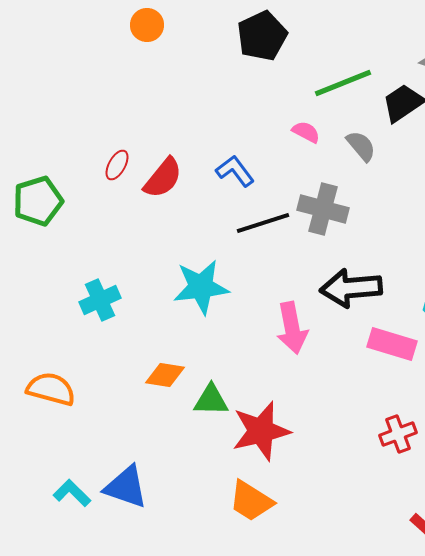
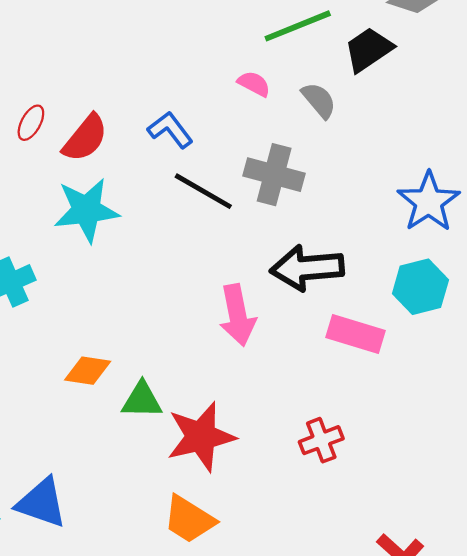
black line: (263, 223) -> (203, 191), turned 48
cyan star: (201, 287) -> (86, 210), moved
red cross: (398, 434) -> (321, 440), moved

